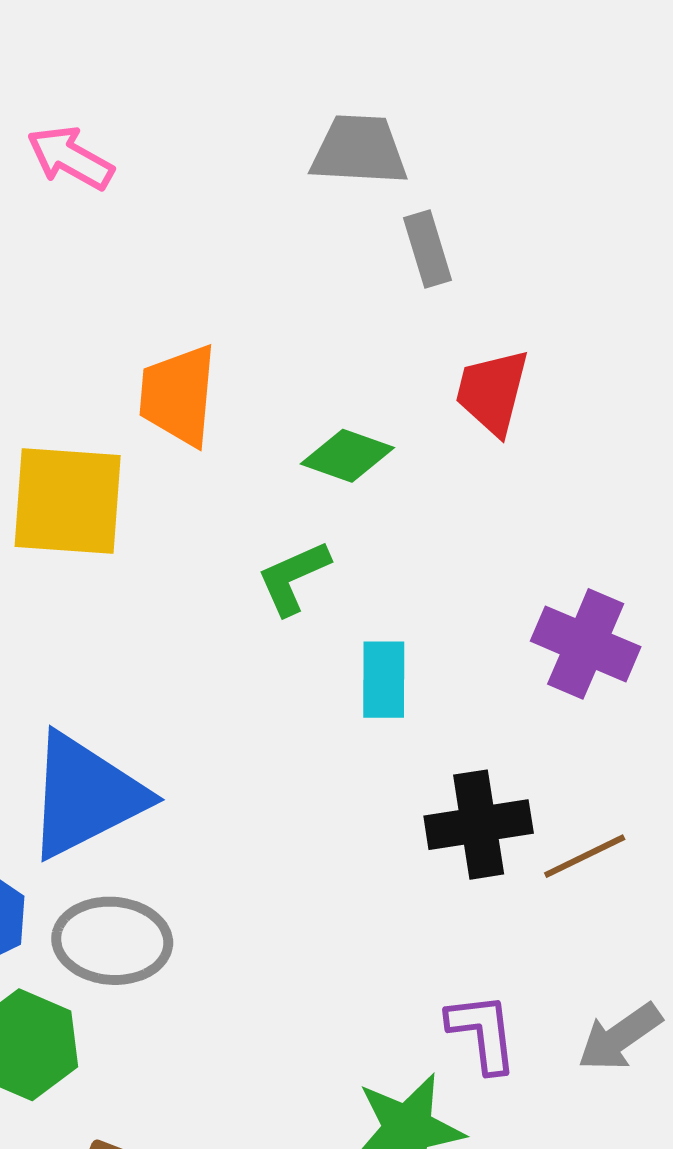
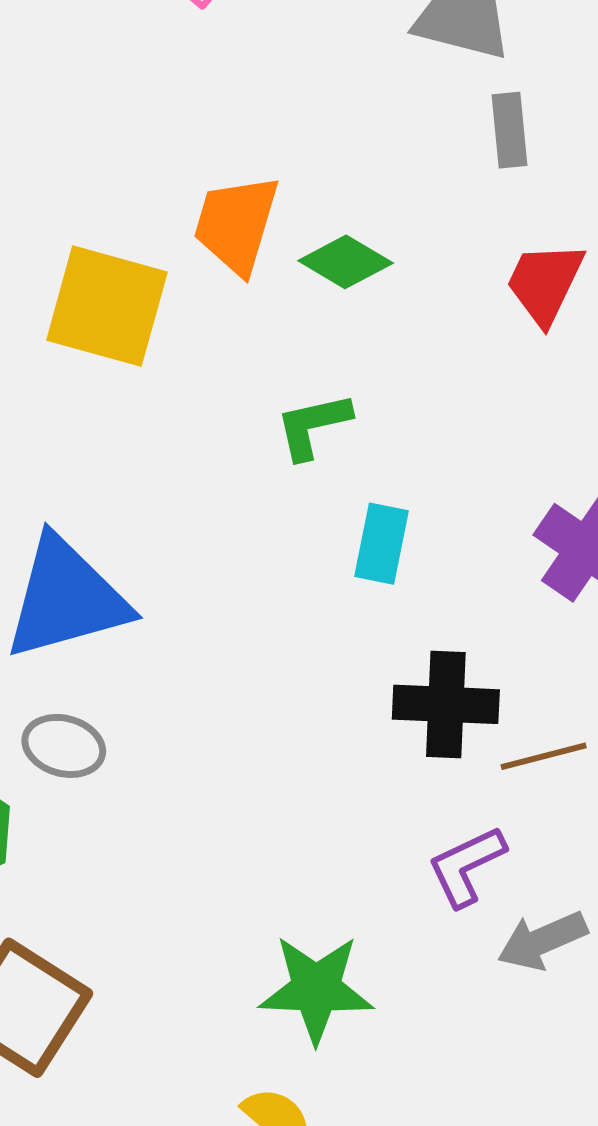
green diamond: (347, 456) -> (346, 262), moved
gray ellipse: (112, 941) -> (64, 746), size x0.7
purple L-shape: (482, 1033) -> (466, 866), moved, turned -120

